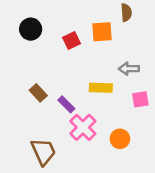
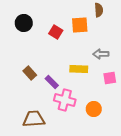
red square: (71, 41) -> (56, 32), turned -32
pink cross: (83, 127) -> (65, 100), turned -30
brown trapezoid: (43, 152) -> (34, 119), turned -70

